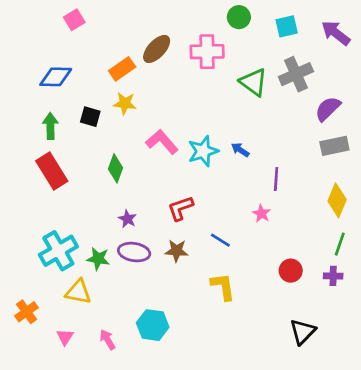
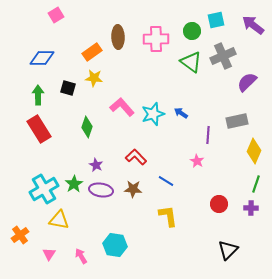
green circle: (239, 17) -> (192, 31), moved
brown ellipse: (157, 49) -> (118, 37), turned -45
gray rectangle: (334, 146) -> (237, 121), moved
red L-shape: (180, 208) -> (136, 157), turned 65
green star: (98, 259) -> (74, 184), moved, turned 30

